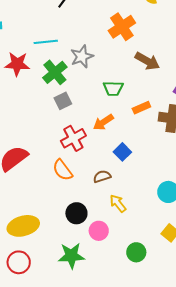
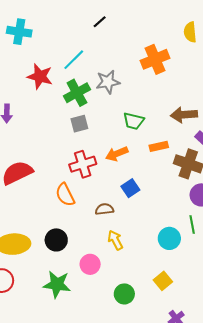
cyan line: (46, 42) -> (74, 60), turned -50
brown arrow: (147, 61) -> (184, 115), moved, turned 135
black circle: (76, 213) -> (56, 240), moved

